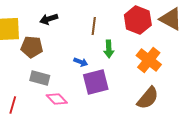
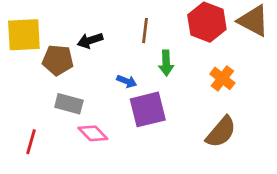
black arrow: (49, 19) -> (90, 40), moved
orange cross: (149, 60) -> (222, 78), size x0.7

